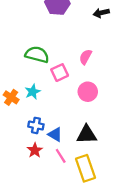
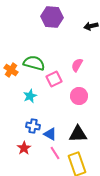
orange cross: (11, 97) -> (11, 70), moved
red star: (35, 150) -> (24, 148), moved

